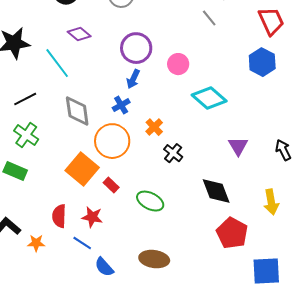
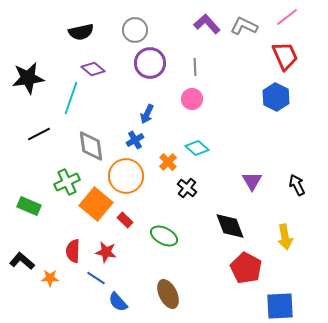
gray line: (209, 18) -> (195, 67), moved, turned 36
purple circle: (136, 48) -> (150, 63), moved
cyan line: (57, 63) -> (71, 98), turned 56
cyan diamond: (209, 98) -> (197, 148), moved, size x0.7
green cross: (26, 135) -> (67, 182), moved, turned 30
brown ellipse: (154, 259) -> (168, 294), turned 56

